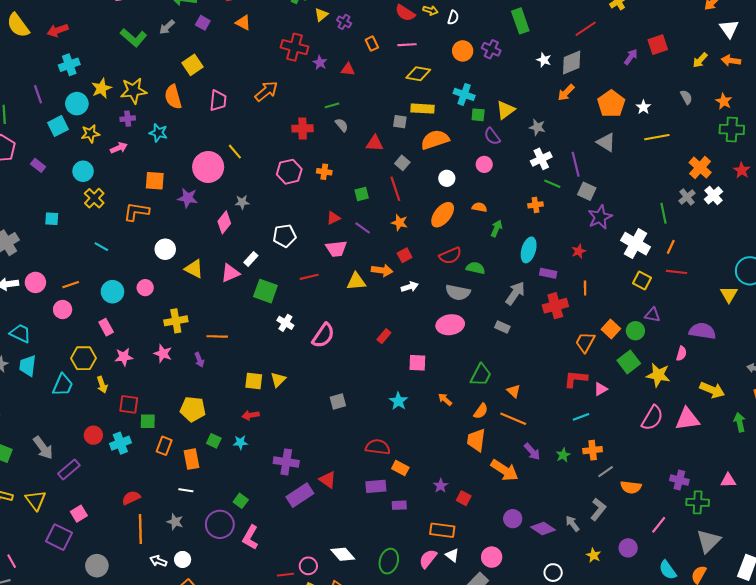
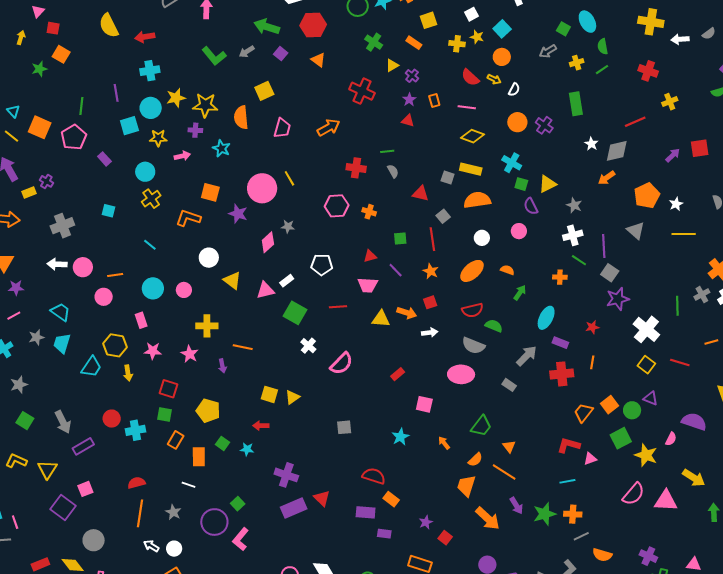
purple star: (320, 63) -> (409, 100), moved
orange line: (671, 247) -> (711, 342), moved, turned 40
red square: (129, 404) -> (168, 389), moved
green star: (563, 455) -> (545, 514), size x1.6

